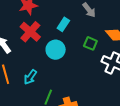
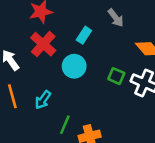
green square: (90, 43) -> (116, 76), moved

